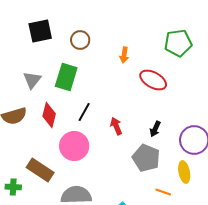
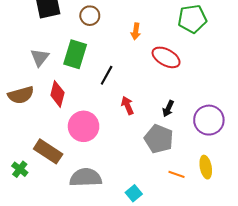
black line: (84, 112) -> (107, 75), moved
yellow ellipse: (184, 172) -> (206, 167), moved
green cross: (13, 187) -> (20, 169), turned 35

